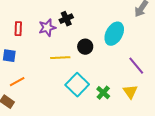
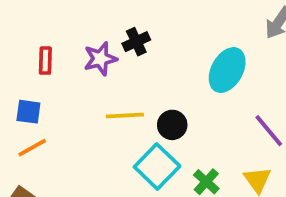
black circle: (85, 47) -> (172, 125), moved
orange line: (17, 82) -> (32, 148), moved

